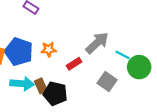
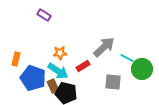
blue pentagon: (19, 52) -> (33, 78), moved
gray square: (107, 81) -> (113, 82), turned -30
cyan arrow: (22, 84) -> (58, 71), moved, turned 30

